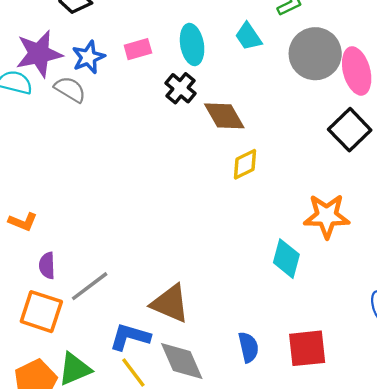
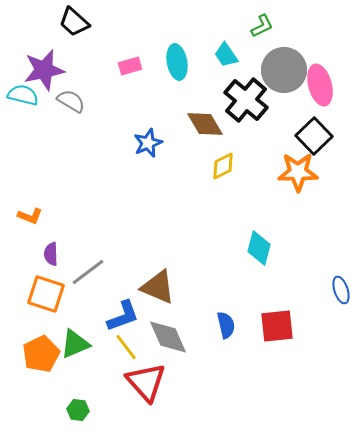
blue star: (88, 57) -> (148, 143), moved
black cross: (181, 88) -> (246, 100), moved, size x1.6
orange star: (327, 216) -> (298, 172), moved
blue L-shape: (130, 337) -> (123, 316), turned 144

